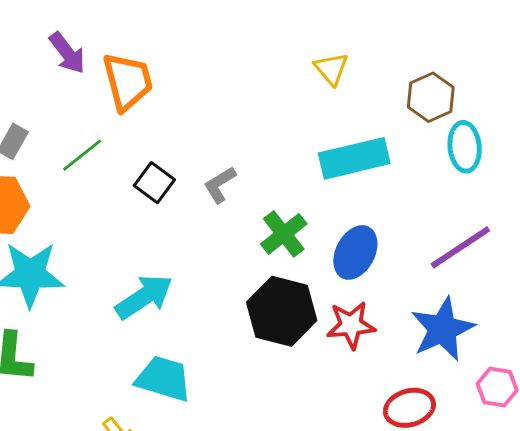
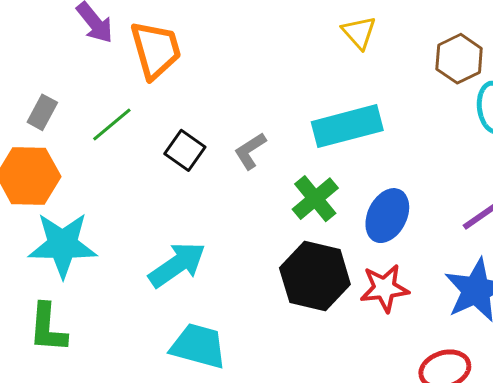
cyan rectangle: (354, 158) -> (347, 126), moved

